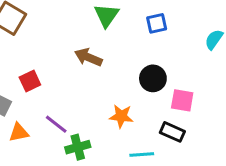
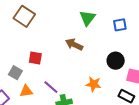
red square: (30, 81) -> (35, 58), turned 32

